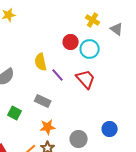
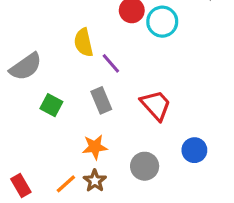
red trapezoid: (86, 79) -> (156, 105), moved
gray rectangle: (43, 101) -> (101, 100), moved, turned 42
green square: (15, 113) -> (51, 105), moved

